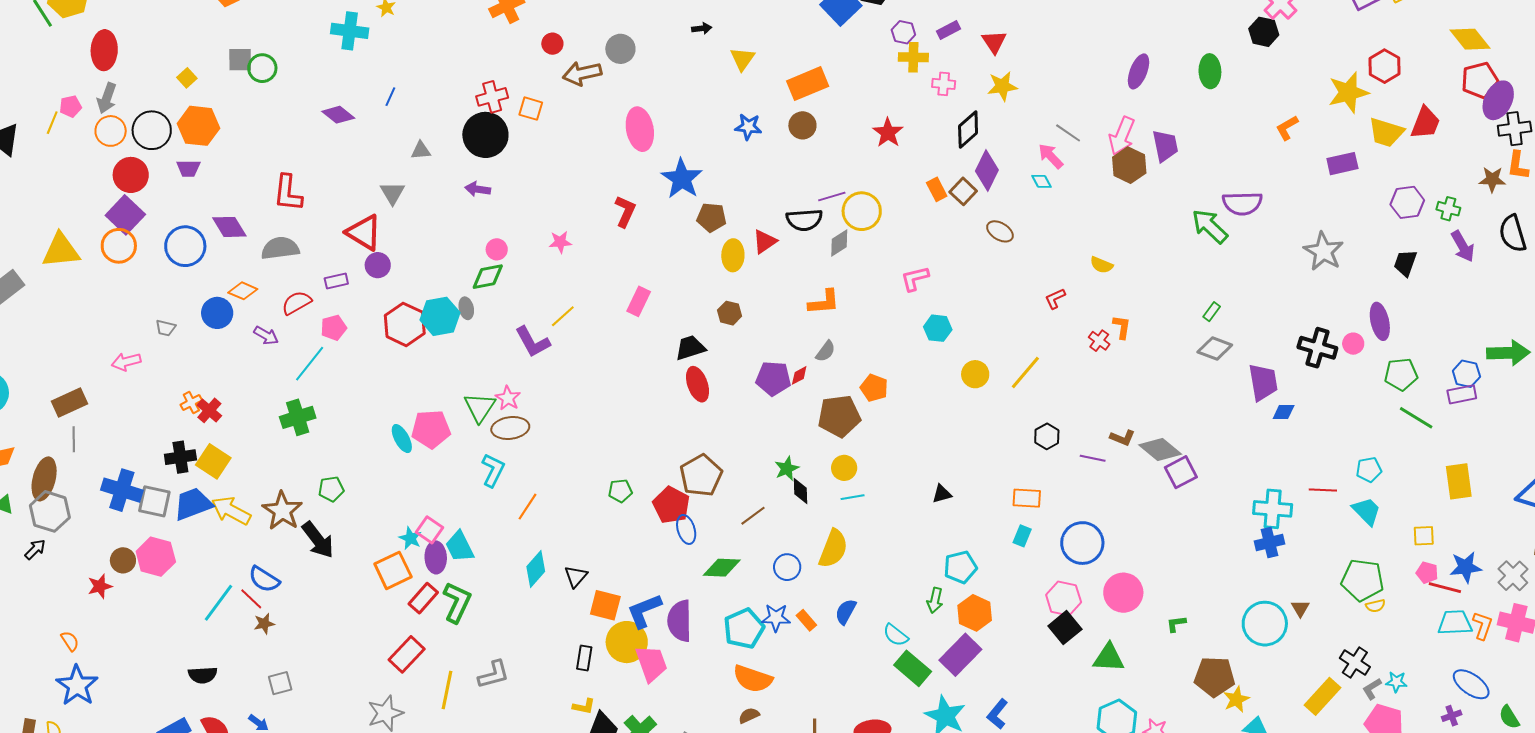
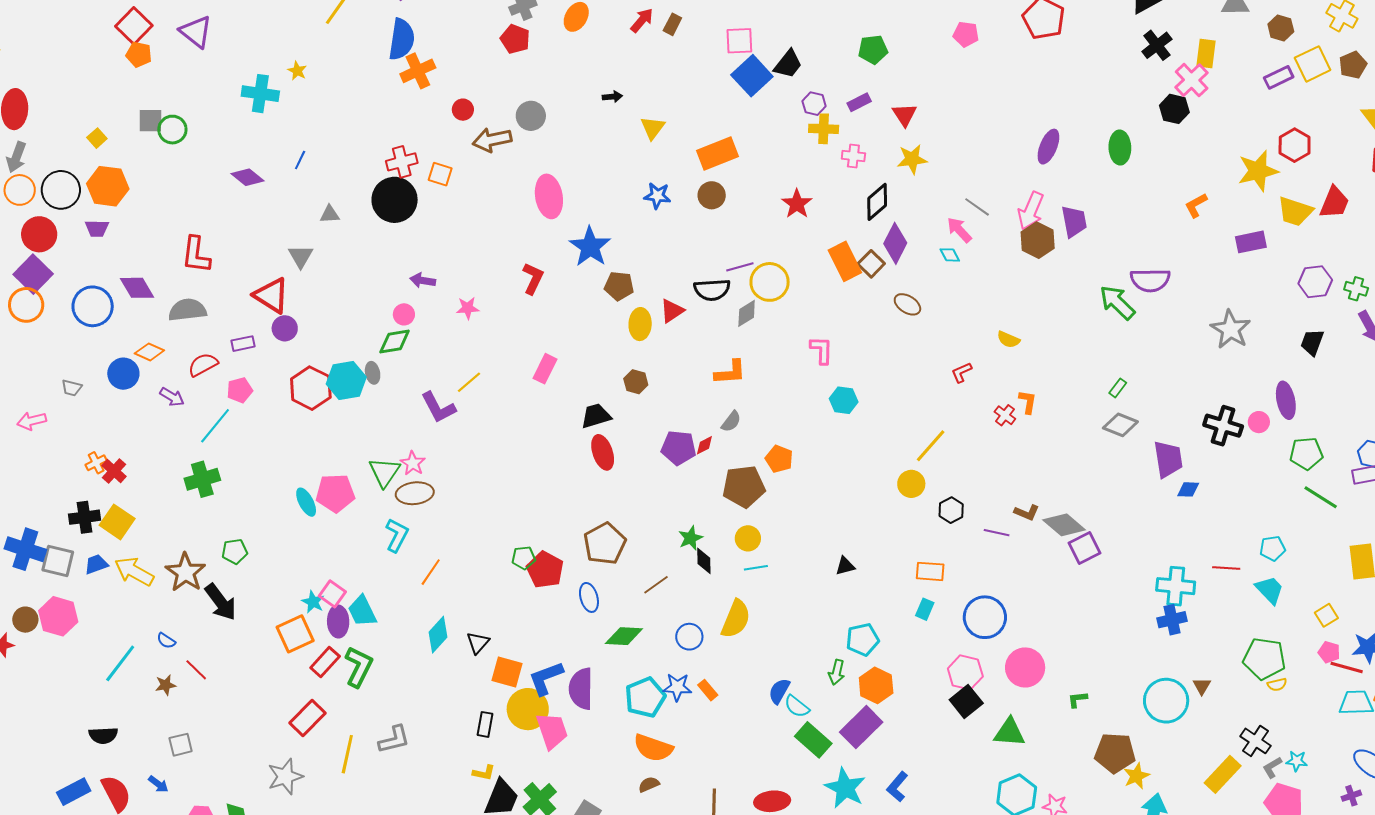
purple arrow: (478, 189) -> (423, 280), moved
orange rectangle: (937, 189) -> (845, 261), size x1.6
pink L-shape: (915, 279) -> (822, 350), turned 104
yellow circle: (975, 374) -> (911, 484), moved
blue trapezoid: (193, 504) -> (96, 564), size x0.6
red pentagon: (671, 505) -> (545, 570), moved
yellow square: (1424, 536) -> (1326, 615), turned -30
blue semicircle: (264, 579) -> (166, 641), size x0.6
red line: (251, 599) -> (196, 670), moved
blue semicircle: (846, 612) -> (779, 691), moved

